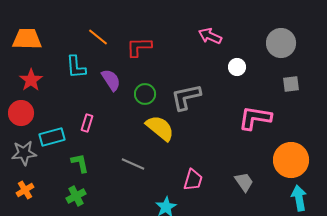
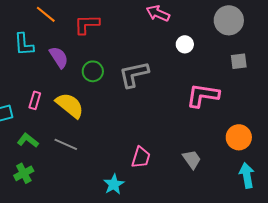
yellow semicircle: (160, 128) -> (70, 105), moved
orange circle: (291, 160) -> (239, 137), size x0.7
green L-shape: (80, 163) -> (28, 140), turned -40
gray line: (133, 164) -> (66, 144), moved

